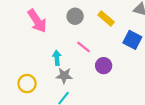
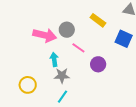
gray circle: (75, 16) -> (67, 30), moved
pink arrow: (37, 21) -> (45, 35), moved, turned -40

